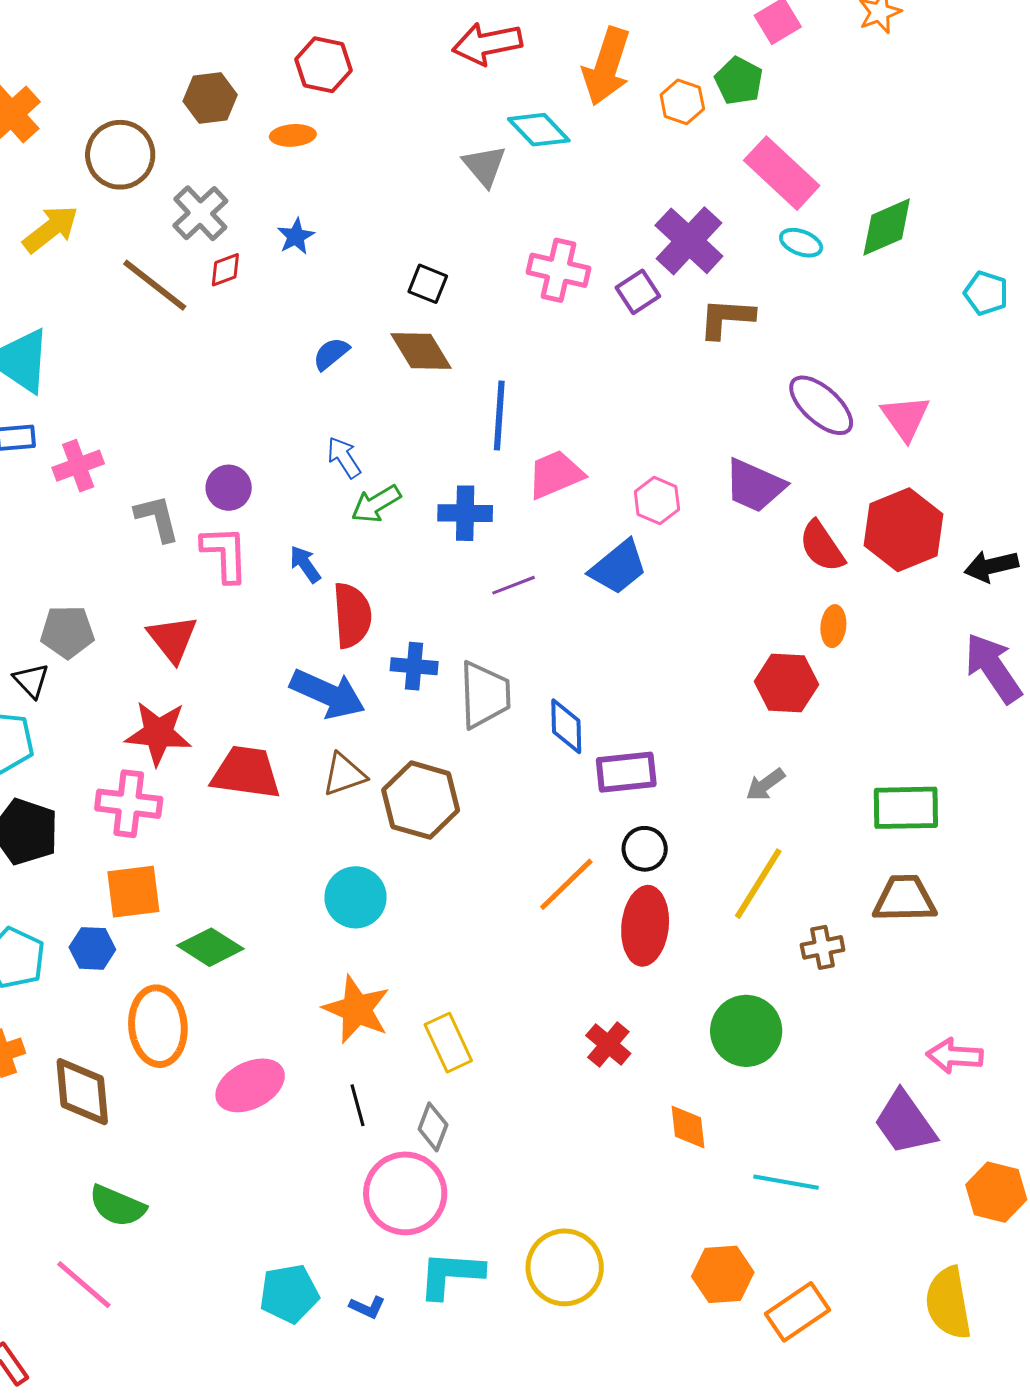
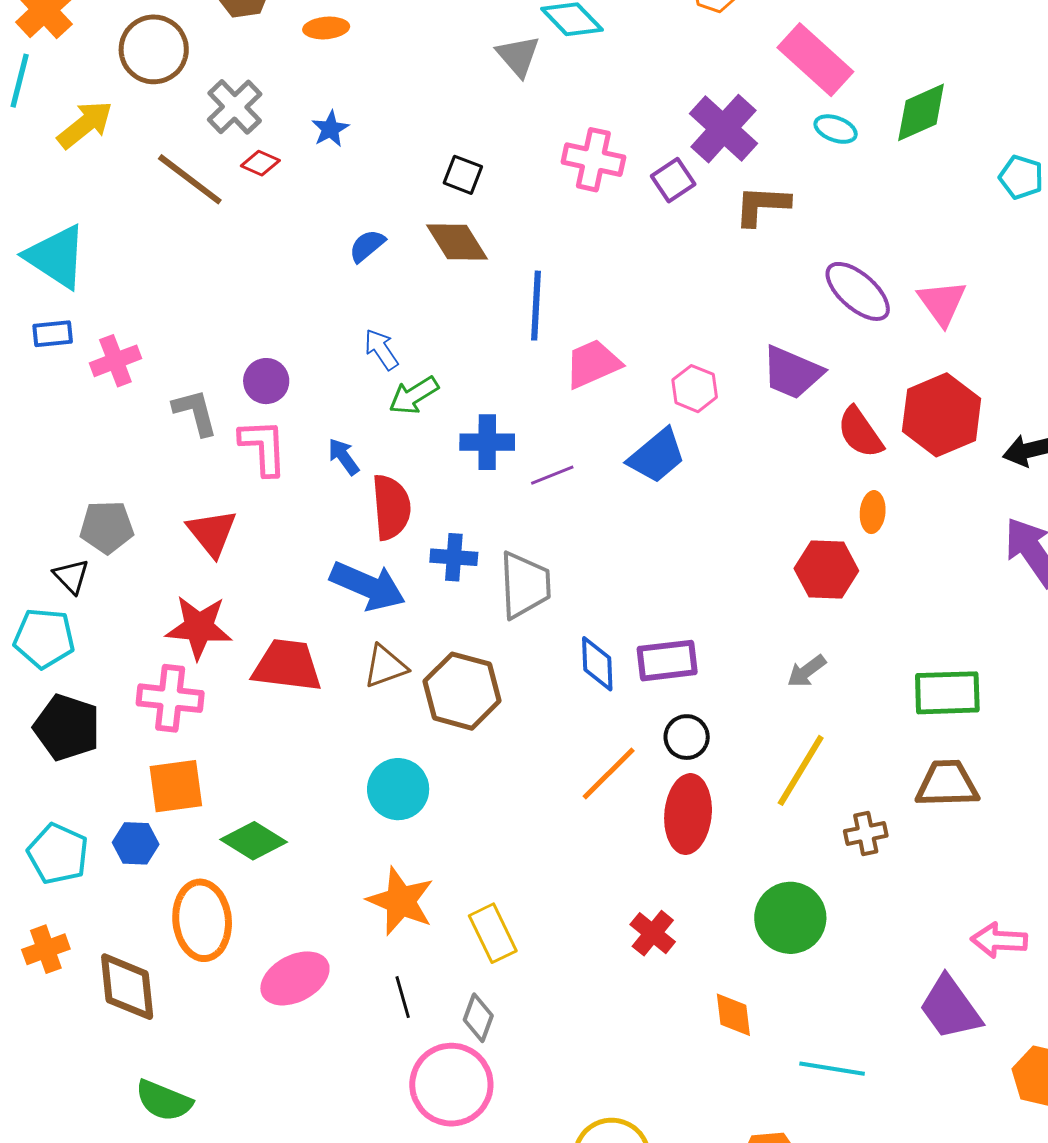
red diamond: (225, 270) -> (260, 163), turned 45
blue cross: (465, 513) -> (487, 442), moved
blue diamond: (566, 726) -> (597, 664), moved

